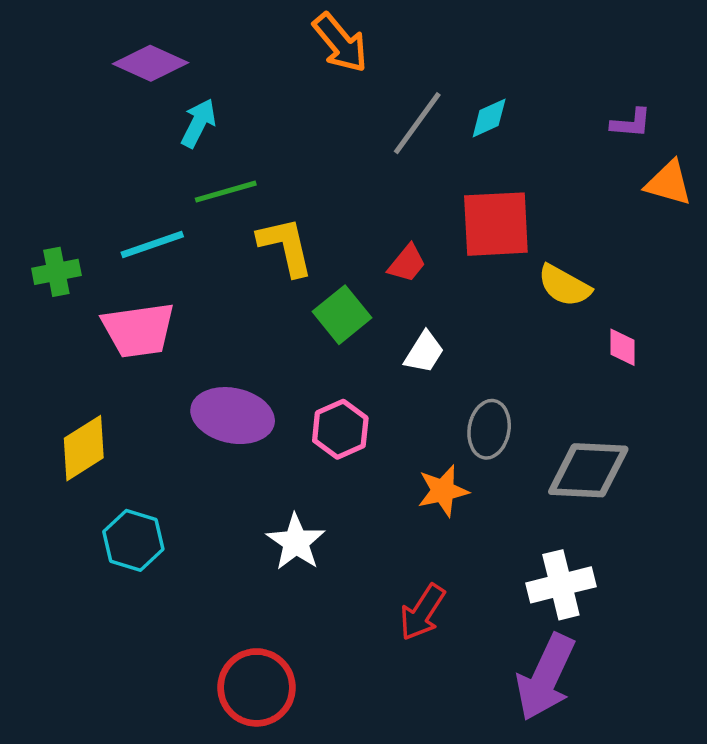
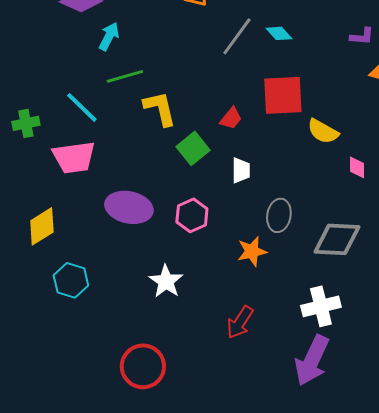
cyan diamond: (489, 118) -> (279, 33), turned 72
cyan line: (152, 245) -> (82, 107), turned 63
white trapezoid: (424, 352) -> (241, 170), turned -32

